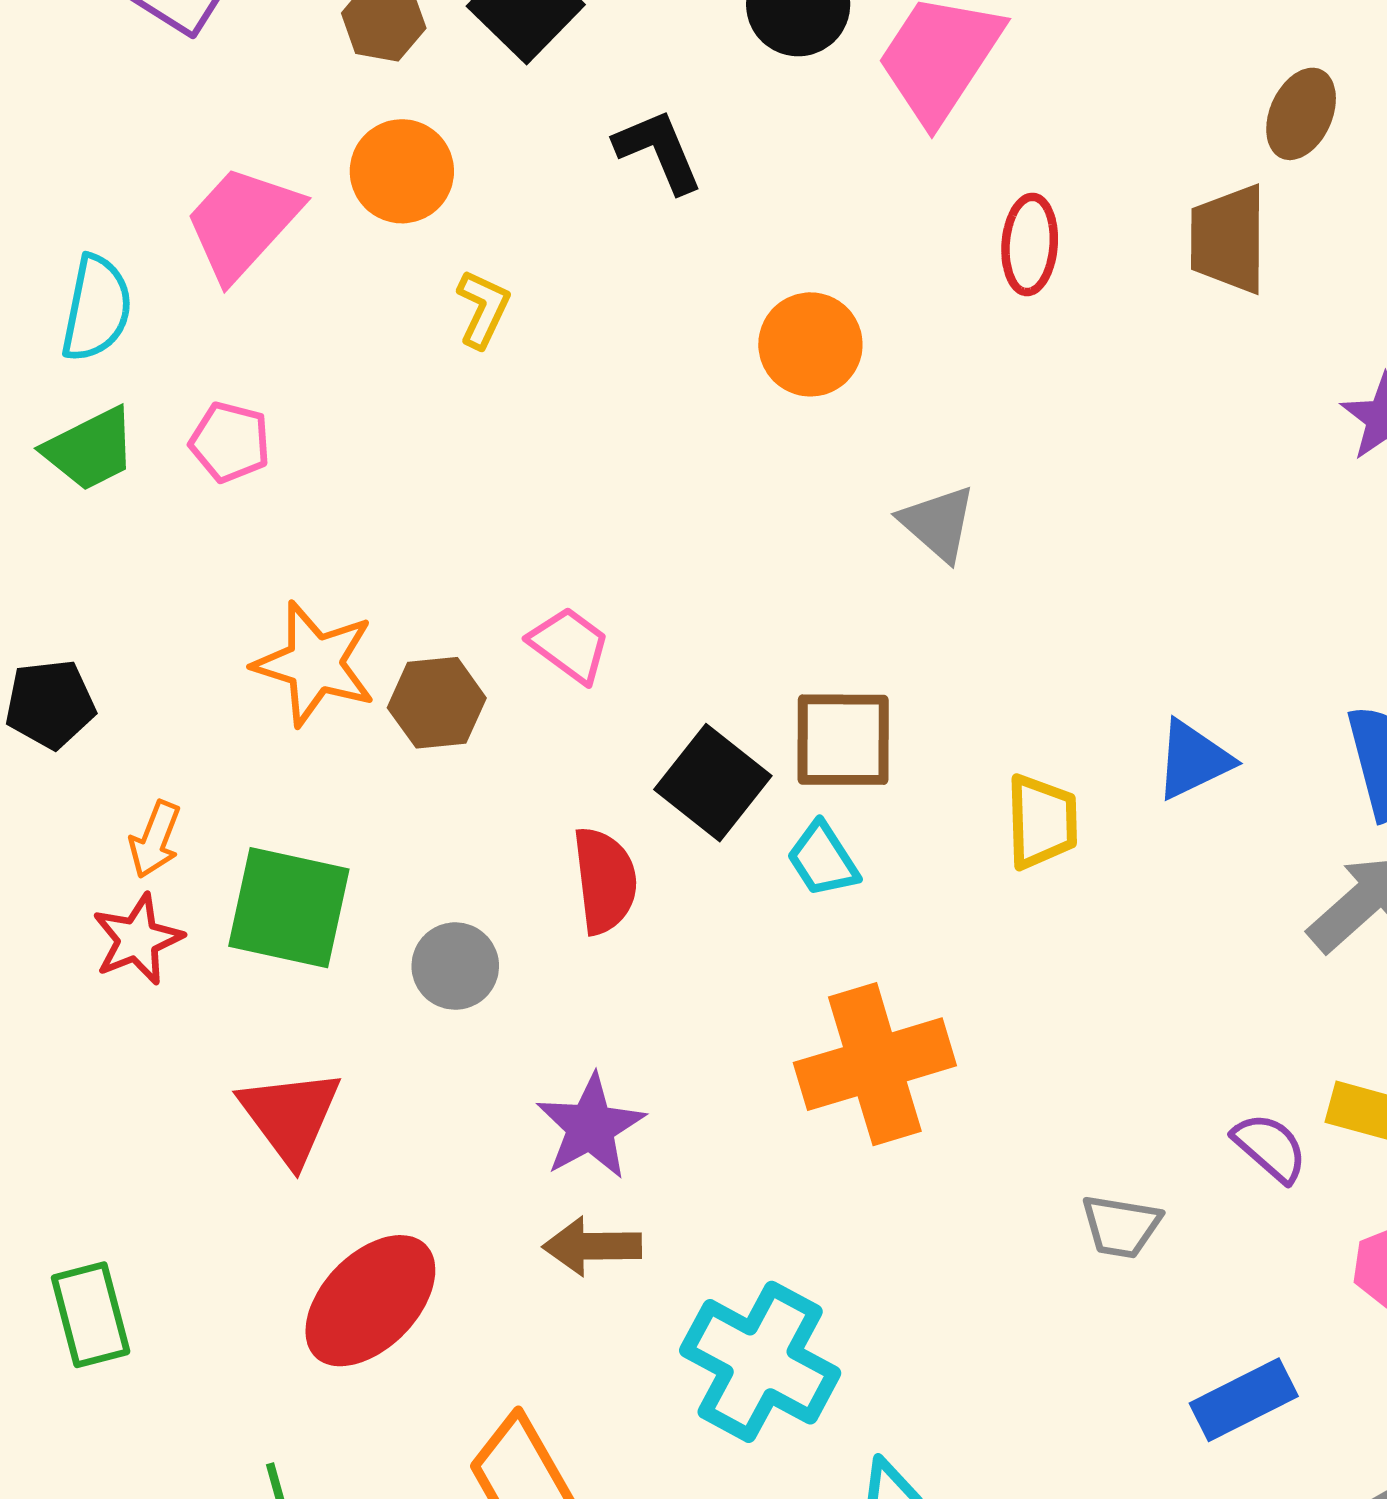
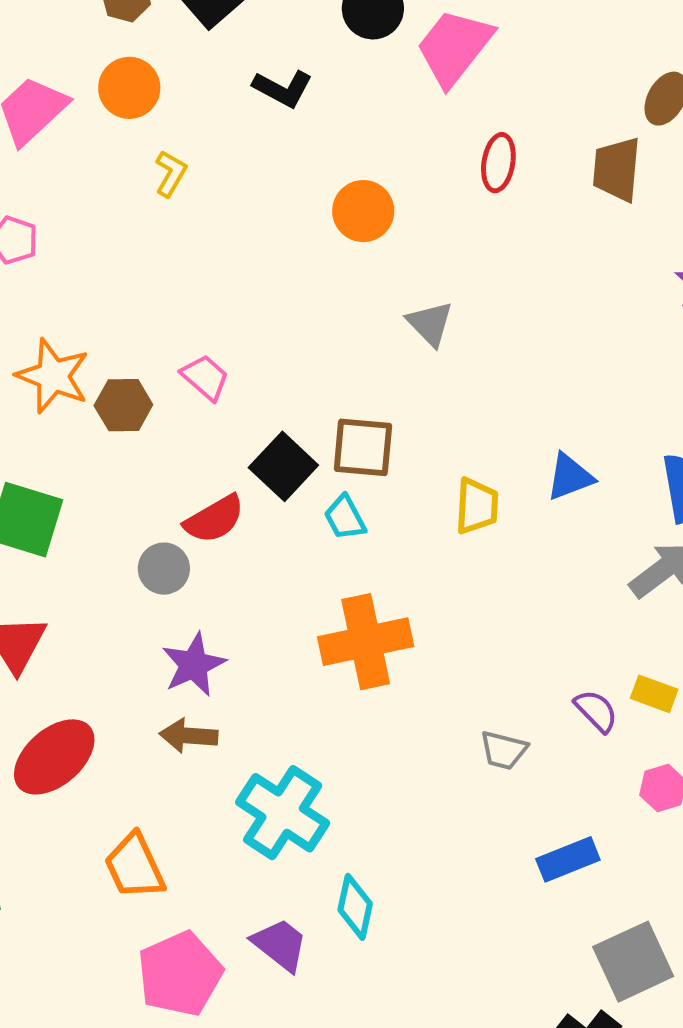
black L-shape: (659, 151) -> (283, 88), turned 136
red semicircle: (605, 881) -> (214, 519), turned 62
gray circle: (455, 966) -> (164, 569), moved

